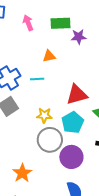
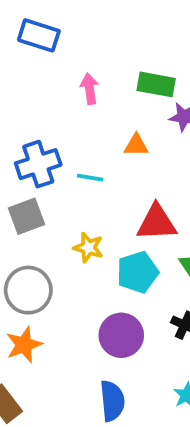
pink arrow: (28, 23) -> (90, 89), moved
orange triangle: (49, 56) -> (136, 145), moved
gray circle: (50, 140) -> (28, 290), moved

